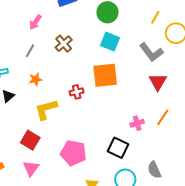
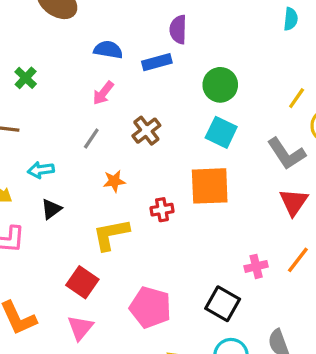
orange star: (36, 79) -> (114, 181), moved

